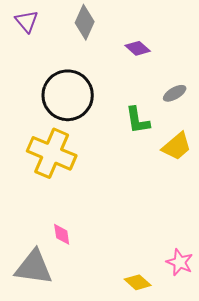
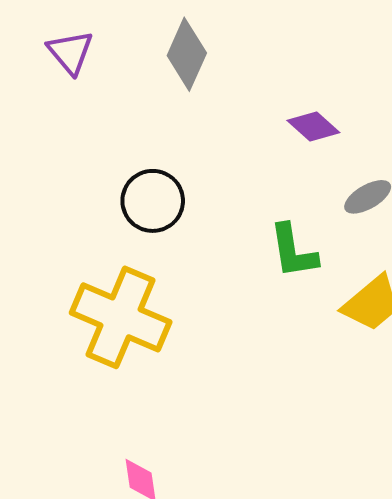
purple diamond: (138, 48) -> (313, 127), moved
black circle: (68, 95) -> (153, 201), size x0.6

